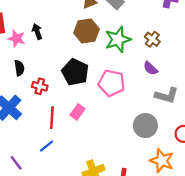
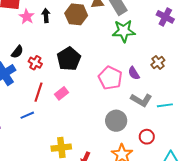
brown hexagon: (87, 31) -> (76, 14), moved
green star: (118, 39) -> (124, 31), moved
brown cross: (152, 39) -> (158, 62), moved
black semicircle: (19, 68) -> (17, 52), moved, turned 32
pink pentagon: (112, 83) -> (110, 78), moved

